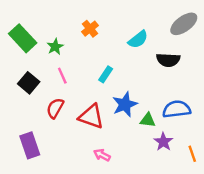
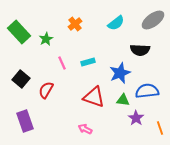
cyan semicircle: (138, 39) -> (116, 23), moved
cyan rectangle: (106, 74) -> (88, 62), turned 40
pink line: (62, 76) -> (62, 63), moved
black square: (29, 83) -> (21, 79), moved
blue star: (125, 104) -> (120, 73), moved
red triangle: (91, 116) -> (94, 97), moved

